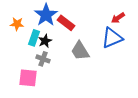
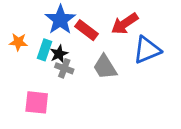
red arrow: (118, 18) -> (125, 24), moved, size x1.5
orange star: (17, 24) -> (18, 42), moved
gray cross: (43, 59) -> (64, 68), moved

